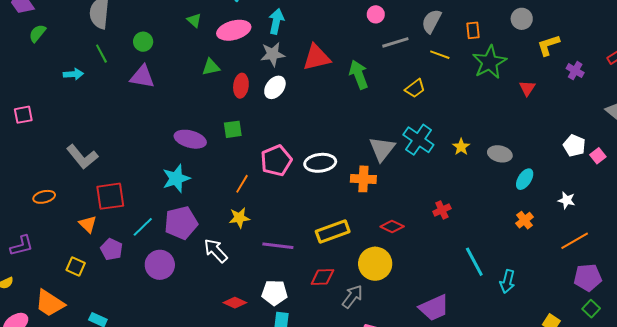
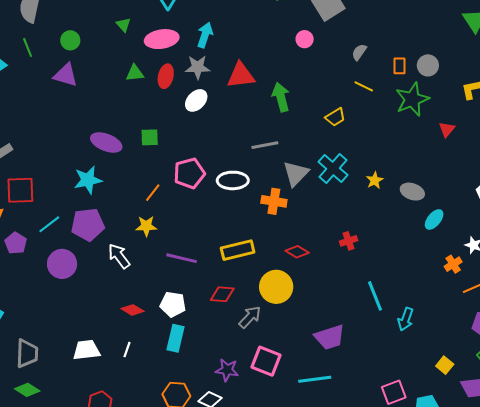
gray circle: (522, 19) -> (428, 65), moved
gray semicircle: (431, 21) -> (359, 52), size x0.7
gray line: (395, 42) -> (265, 145), moved
red ellipse: (241, 86) -> (166, 76), moved
orange cross: (525, 220) -> (453, 264), moved

